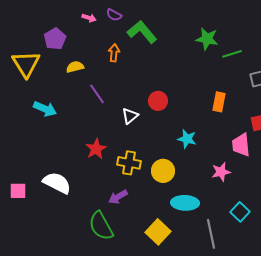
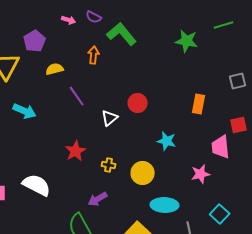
green line: (232, 54) -> (224, 25), moved
yellow cross: (129, 163) -> (109, 165), size x0.6

